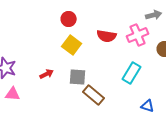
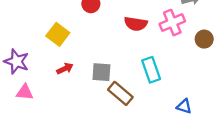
yellow square: (72, 45) -> (58, 34), moved
cyan rectangle: (132, 73) -> (151, 70), moved, turned -50

